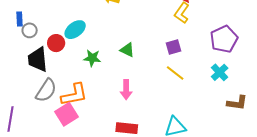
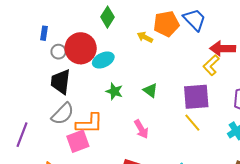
blue rectangle: (19, 19) -> (44, 33), moved
red circle: (56, 43) -> (81, 48), moved, size x1.8
purple square: (174, 47) -> (196, 97), size x1.8
pink arrow: (126, 90) -> (141, 129), turned -42

